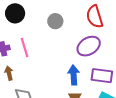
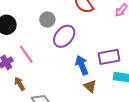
purple ellipse: (89, 46) -> (64, 36), moved

